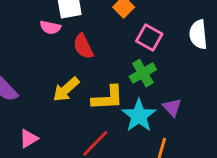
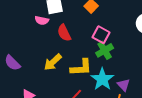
pink square: (149, 38) -> (101, 35), moved
purple triangle: (172, 107) -> (124, 85), moved

